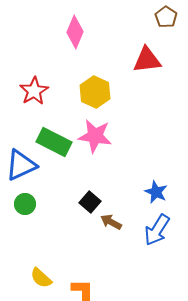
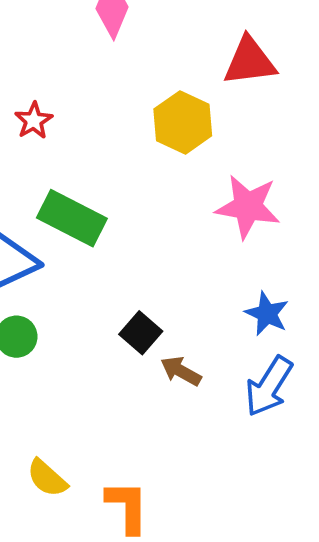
red star: (34, 91) -> (34, 121), size x0.7
yellow hexagon: (95, 92) -> (183, 122), moved
pink star: (95, 136) -> (248, 207), moved

